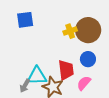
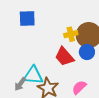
blue circle: (88, 59) -> (87, 52), moved
red trapezoid: (66, 70) -> (64, 57), moved, turned 140

